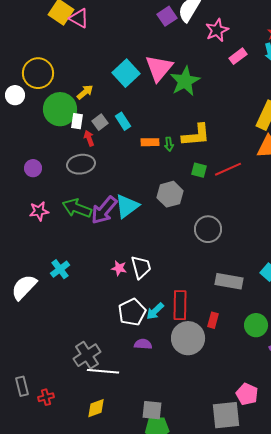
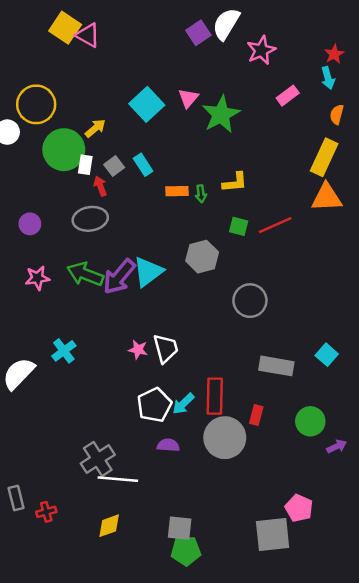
pink rectangle: (238, 56) -> (288, 96), moved
pink triangle: (159, 68) -> (188, 98), size x0.6
yellow L-shape: (196, 135) -> (235, 182), size x0.7

